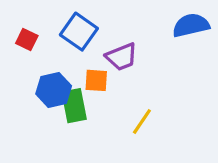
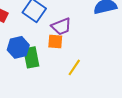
orange square: (96, 80) -> (55, 41), moved

